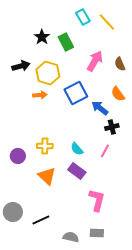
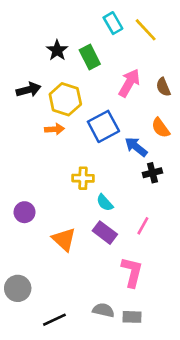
yellow cross: (45, 146) -> (83, 178), moved
pink line: (105, 151) -> (143, 226), moved
black line: (41, 220) -> (54, 320), moved
gray semicircle: (71, 237) -> (103, 310), moved

